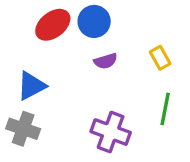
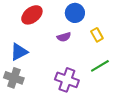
blue circle: (94, 21) -> (75, 13), moved
green line: (165, 109) -> (100, 66), turned 48

